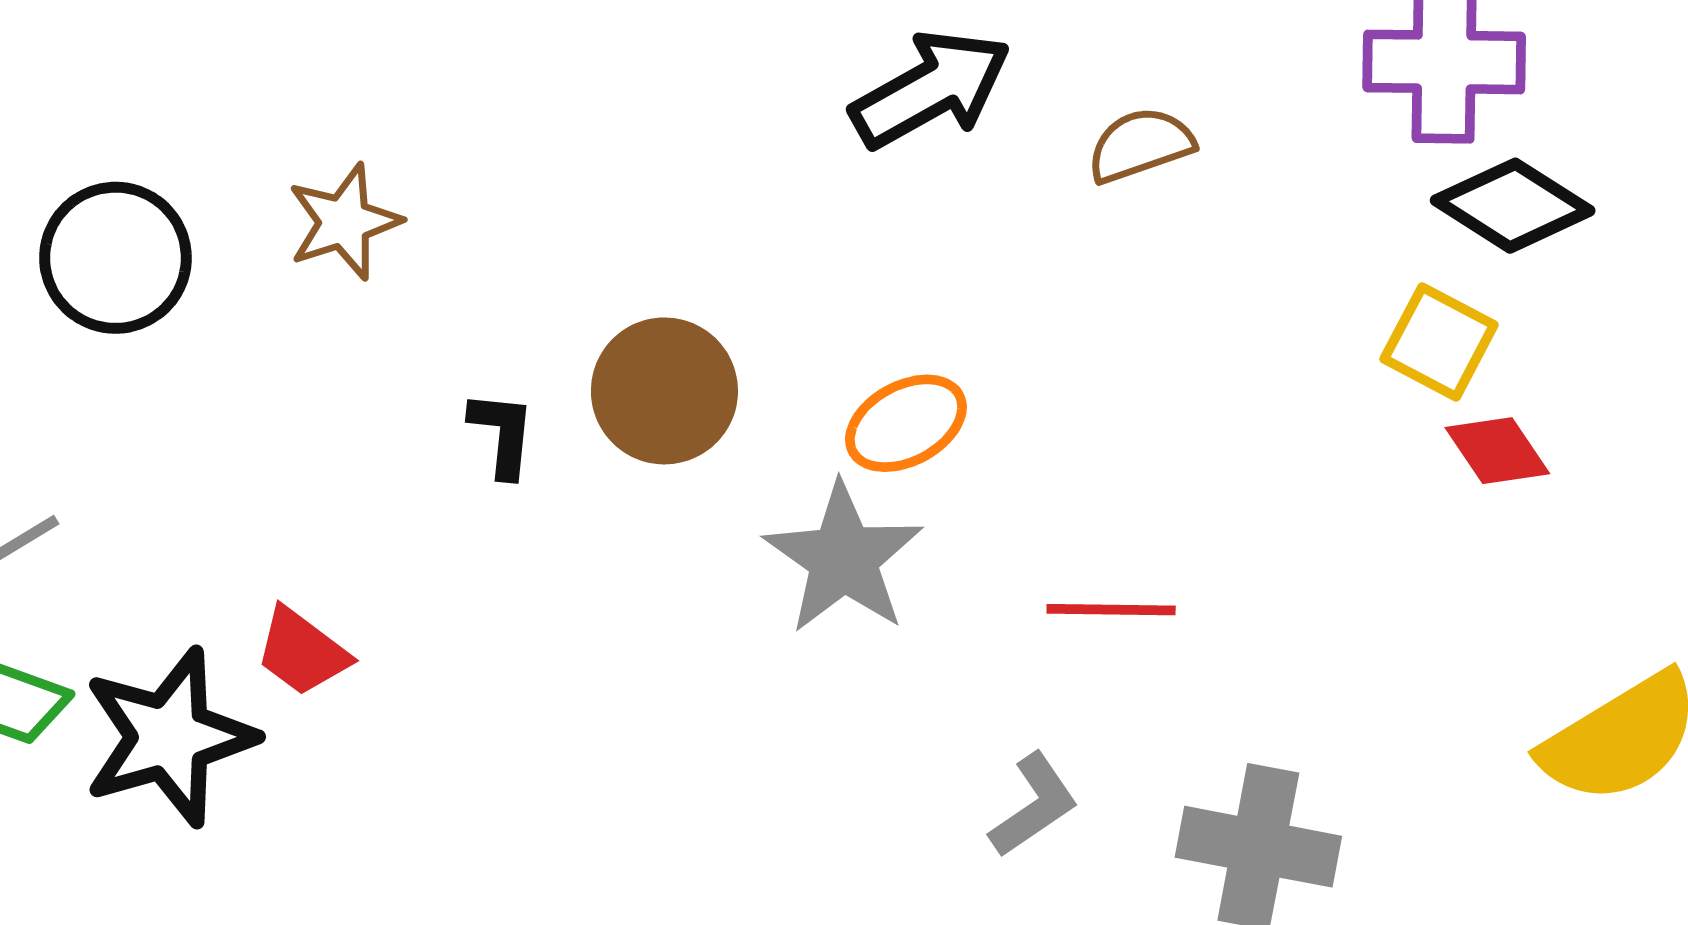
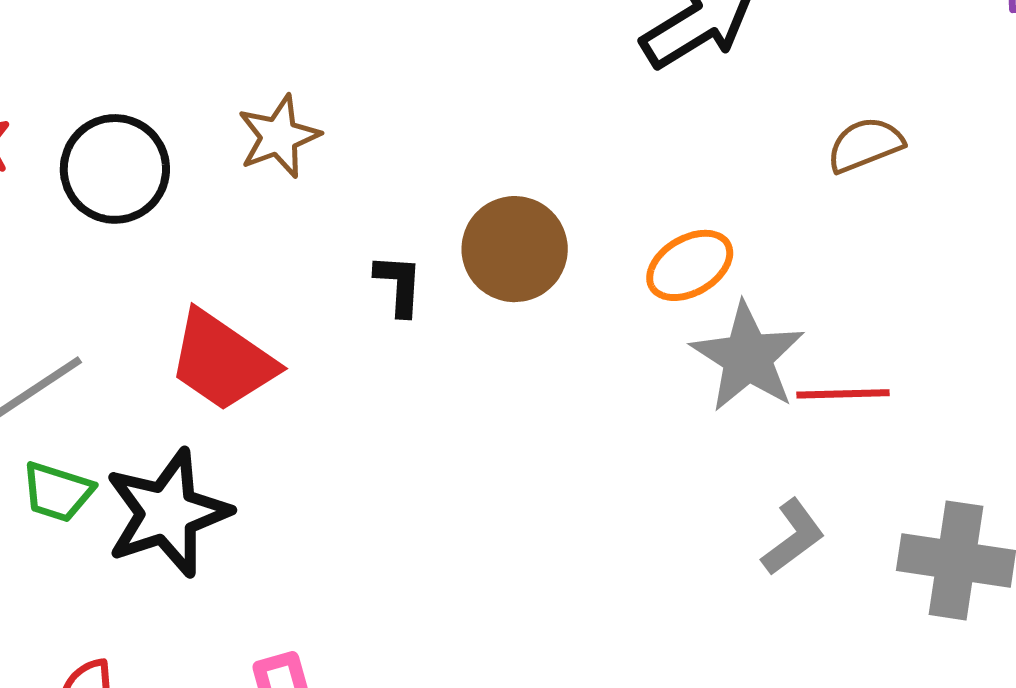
brown semicircle: (1140, 145) -> (865, 145), moved
gray star: (843, 558) -> (748, 357), moved
red trapezoid: (302, 652) -> (222, 361), moved, size x1.6

